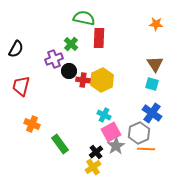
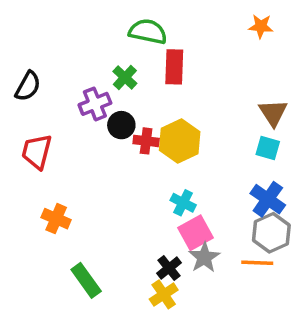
orange star: (156, 24) -> (261, 26), moved
gray hexagon: (139, 133) -> (271, 233), moved
green rectangle: (60, 144) -> (86, 280), moved

